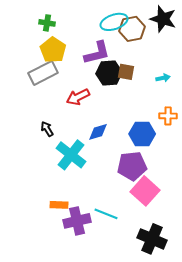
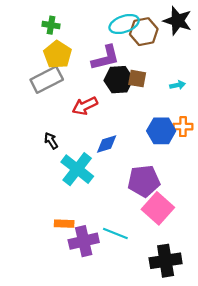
blue hexagon: (142, 134) -> (161, 131), moved
black cross: (152, 239) -> (166, 261), turned -32

